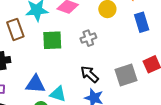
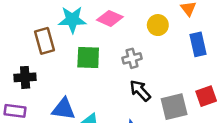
black arrow: (90, 74) -> (140, 91), moved

